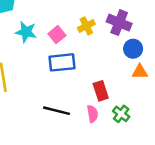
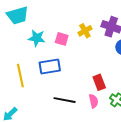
pink square: (57, 35) -> (62, 39), turned -32
blue rectangle: (62, 62) -> (50, 67), moved

